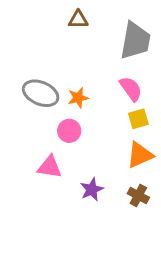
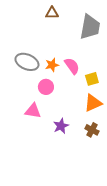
pink semicircle: (131, 89) -> (72, 66), moved

